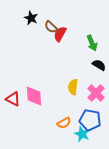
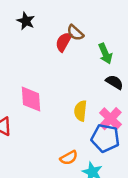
brown semicircle: (51, 27) -> (75, 33), moved
pink diamond: (34, 96) -> (31, 99), moved
blue pentagon: (90, 120) -> (105, 138), moved

